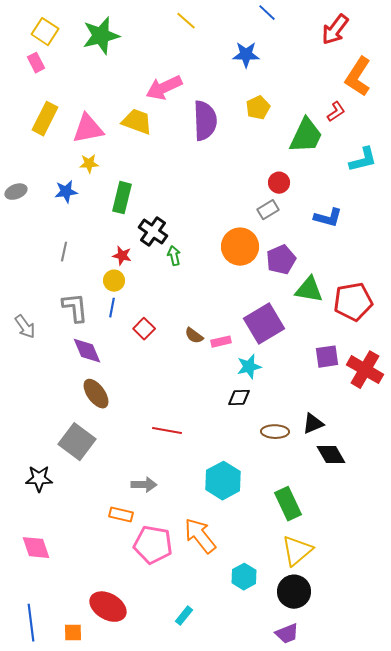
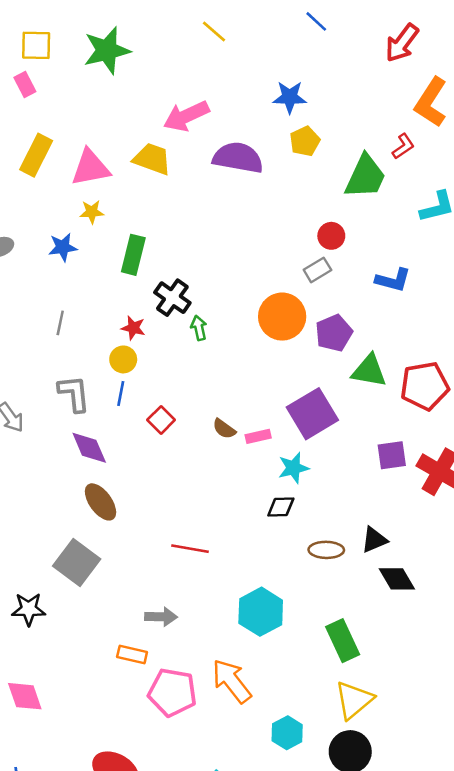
yellow square: (45, 32) -> (36, 45), turned -32
blue star: (246, 55) -> (290, 97), moved
purple semicircle: (205, 121) -> (238, 158), turned -78

